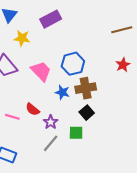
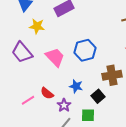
brown cross: (86, 88) -> (112, 75), moved
blue star: (62, 92) -> (76, 86), moved
pink line: (12, 117) -> (28, 100), turned -48

